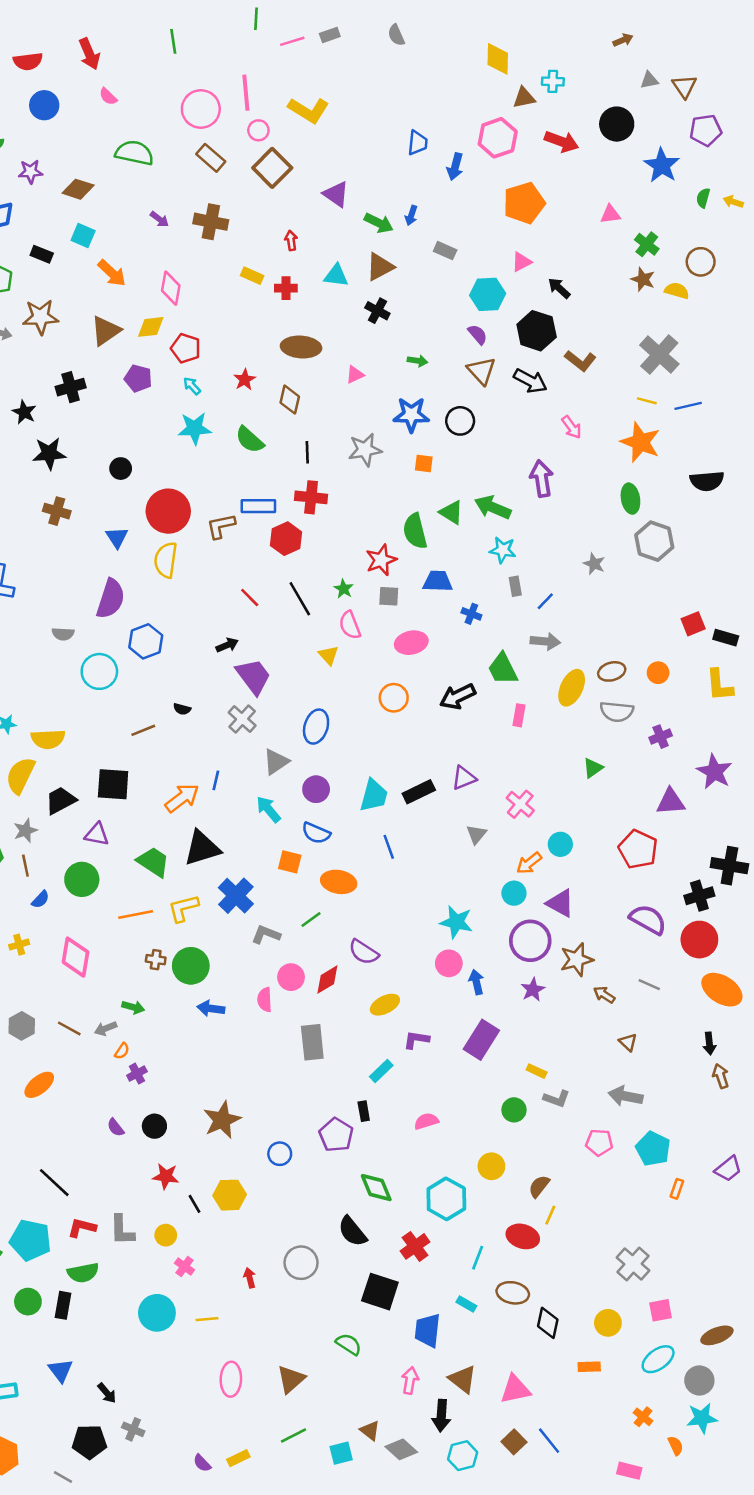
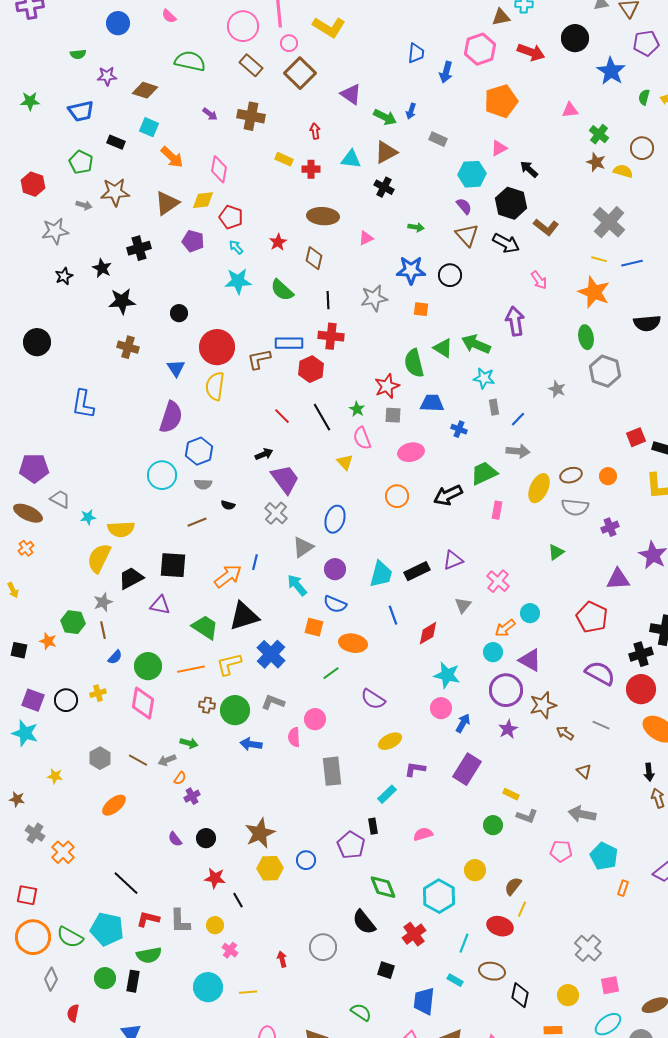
gray semicircle: (63, 634) -> (203, 484), moved
green trapezoid: (503, 669) -> (484, 473), turned 92
green circle: (82, 879) -> (148, 666), moved
gray L-shape: (266, 935) -> (273, 702), moved
red diamond: (327, 980) -> (428, 633), moved
blue arrow: (476, 982) -> (463, 723), turned 42
yellow hexagon: (230, 1195) -> (270, 868), moved
black square: (380, 1292) -> (386, 970), size x0.6

